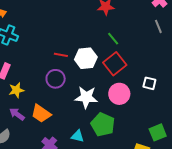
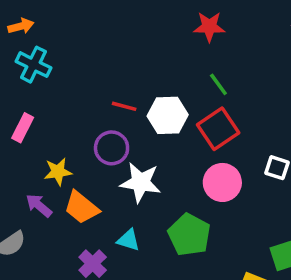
yellow star: (16, 90) -> (58, 172), moved
white star: (86, 97) -> (141, 182), moved
cyan triangle: (78, 136) -> (128, 240), moved

